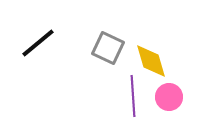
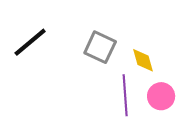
yellow diamond: (151, 61) -> (143, 60), size x0.7

